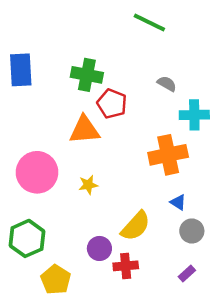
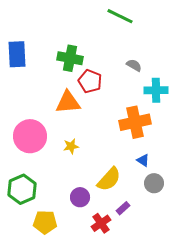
red cross: (126, 266) -> (101, 223), moved, turned -30
purple rectangle: (187, 273) -> (123, 208), moved
yellow pentagon: (56, 280) -> (45, 222), turned -30

